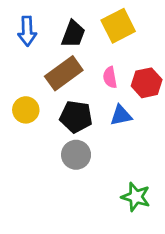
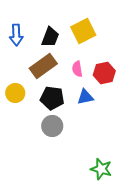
green star: (136, 197) -> (101, 169), moved

